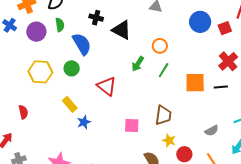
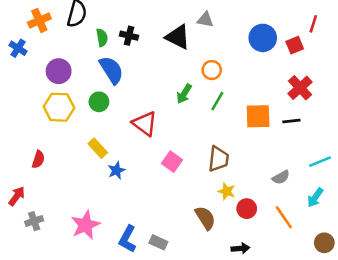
green semicircle: (60, 25) -> (102, 38), moved
black triangle: (122, 30) -> (178, 37), moved
purple circle: (36, 32) -> (59, 71), moved
red semicircle: (23, 112) -> (38, 159), turned 32
pink square: (132, 126) -> (172, 162), moved, turned 35

